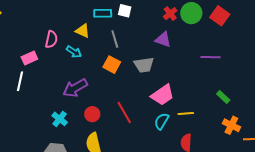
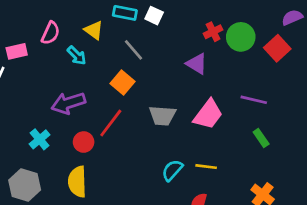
gray line: (115, 39) -> (134, 50), turned -36
gray trapezoid: (144, 65) -> (162, 116), moved
pink trapezoid: (163, 95) -> (208, 114), moved, turned -30
green rectangle: (223, 97) -> (261, 138), moved
red line: (124, 112) -> (111, 123), moved, turned 55

